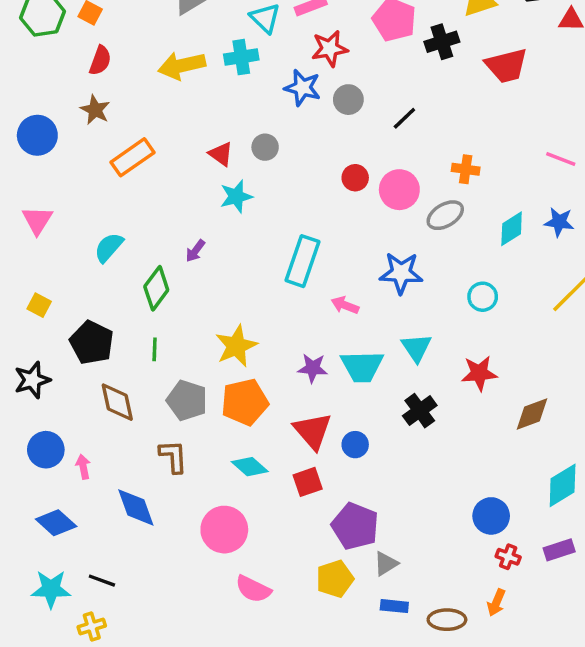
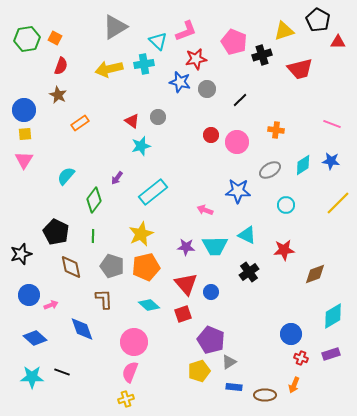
orange rectangle: (133, 157) -> (80, 123), size x0.7
gray ellipse: (445, 215) -> (270, 170), moved
cyan rectangle: (302, 261) -> (153, 192), moved, turned 32
yellow square: (39, 305) -> (25, 134), moved, turned -32
cyan triangle: (416, 348) -> (247, 235), turned -30
pink arrow: (83, 467) -> (51, 305), turned 80
pink semicircle: (253, 589) -> (130, 372), moved, turned 85
yellow cross: (92, 626) -> (126, 399), moved

